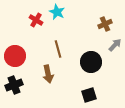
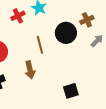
red cross: (36, 20) -> (18, 16), turned 32
black circle: (91, 62) -> (66, 33), moved

